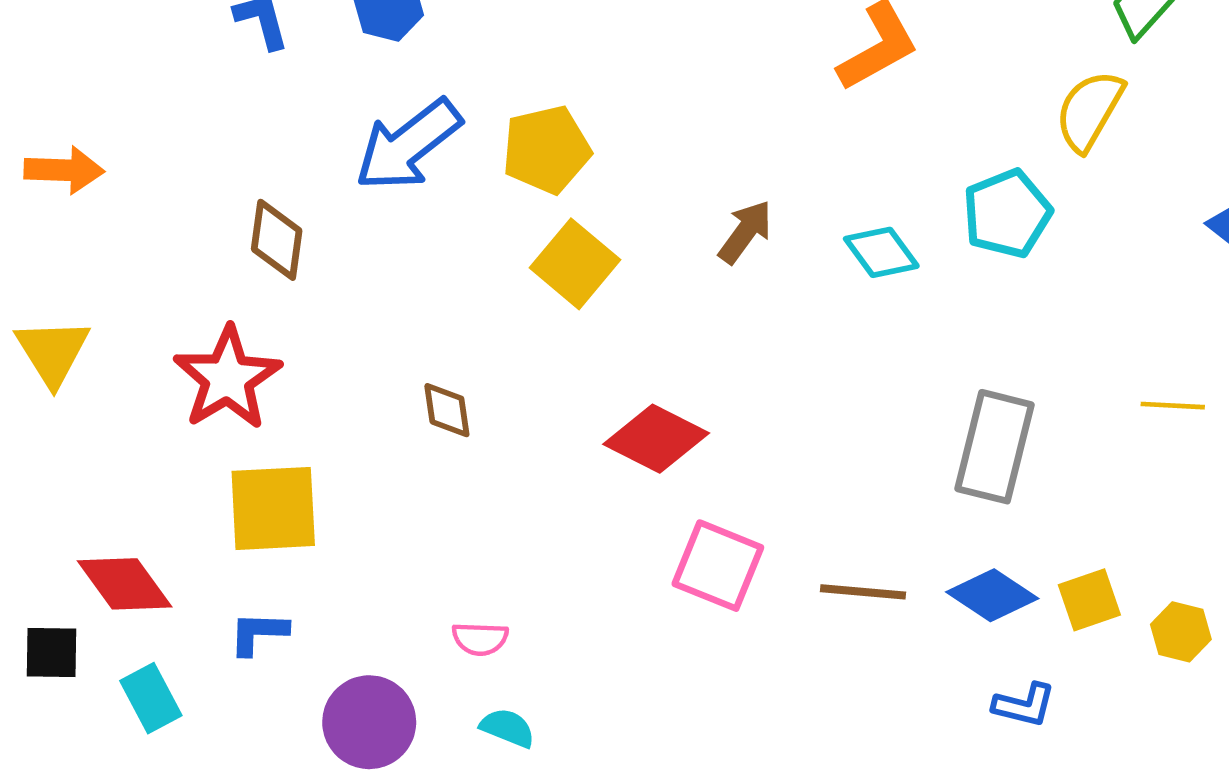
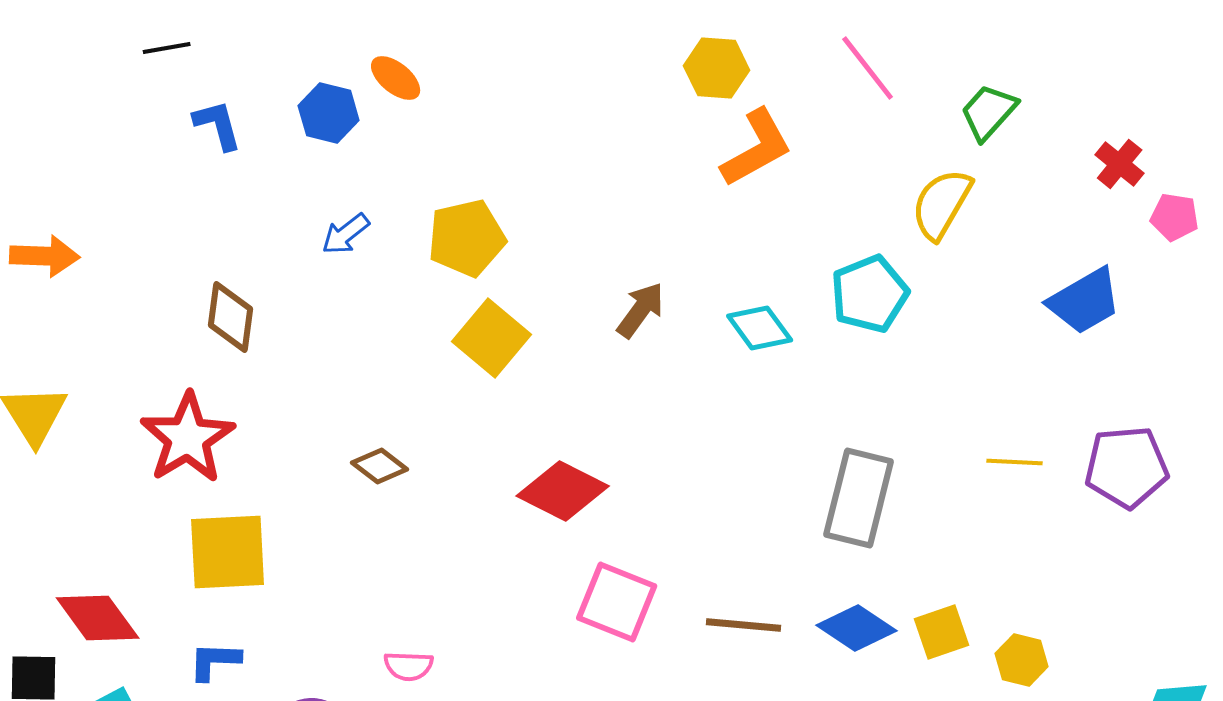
blue arrow: (408, 145) -> (346, 234), size x0.5
brown diamond: (447, 410) -> (380, 466), turned -44

